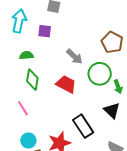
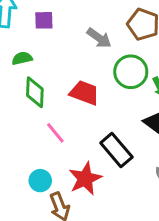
gray arrow: (74, 57) -> (99, 38), moved
pink line: (23, 108) -> (55, 133), moved

